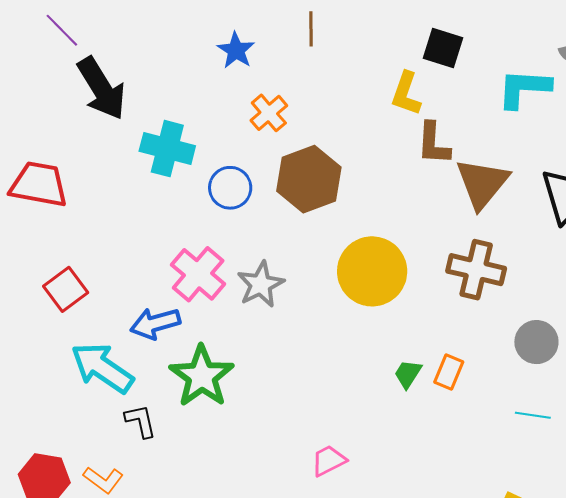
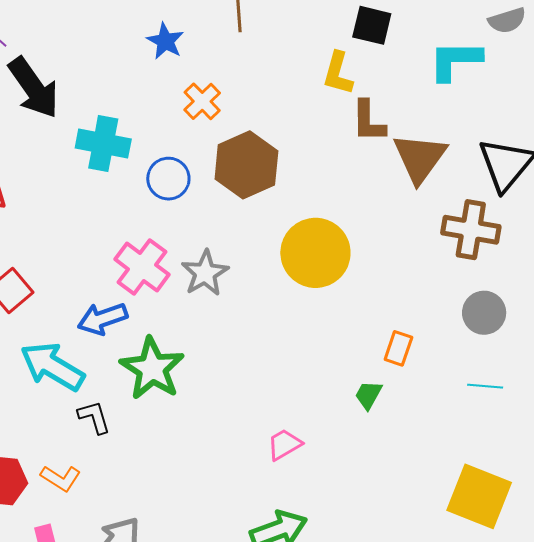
brown cross: (476, 270) -> (471, 230), moved
green trapezoid: (408, 374) -> (368, 395), moved

